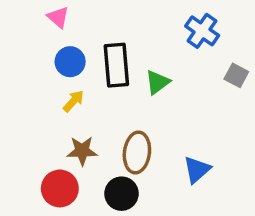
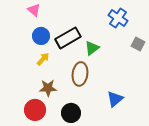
black rectangle: (116, 65) -> (68, 38), turned 65
brown ellipse: (137, 153) -> (80, 74), moved

